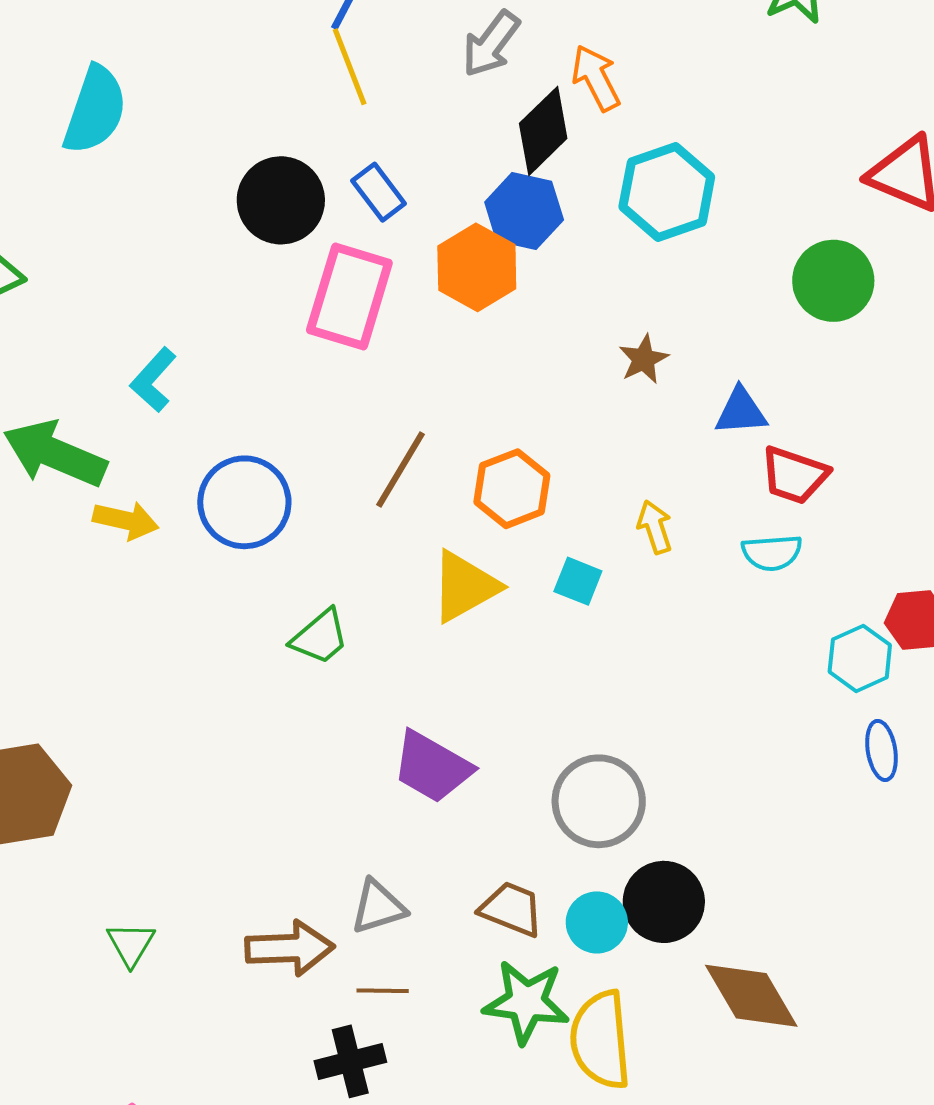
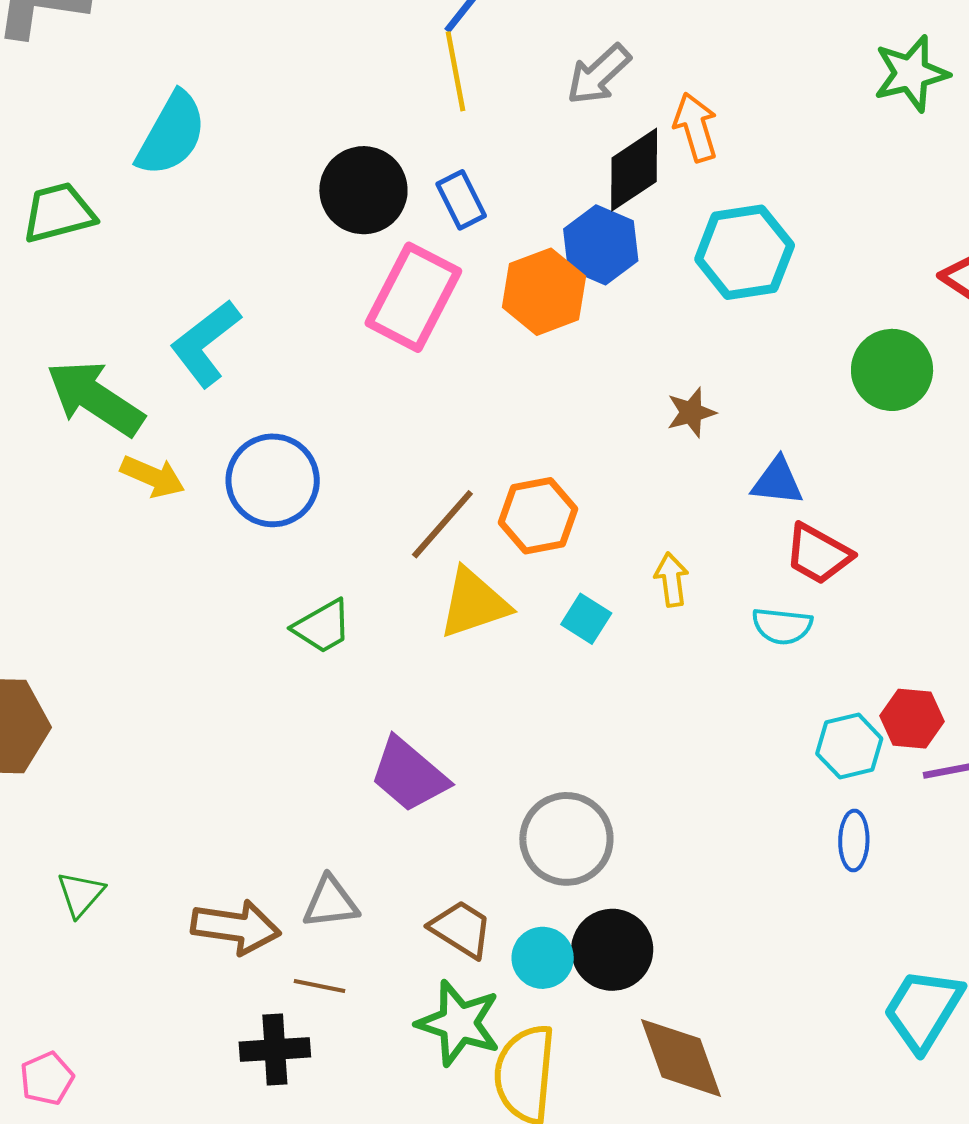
cyan semicircle: (95, 110) -> (171, 134), moved
cyan L-shape: (153, 380) -> (205, 343), size x1.4
brown line: (401, 470) -> (442, 524), moved

